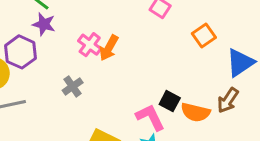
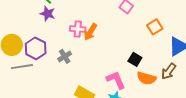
pink cross: (90, 45) -> (78, 29), turned -35
purple hexagon: (20, 52) -> (36, 48), moved
black square: (170, 101) -> (135, 59), moved

